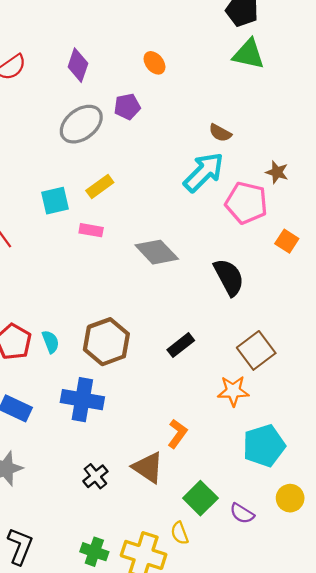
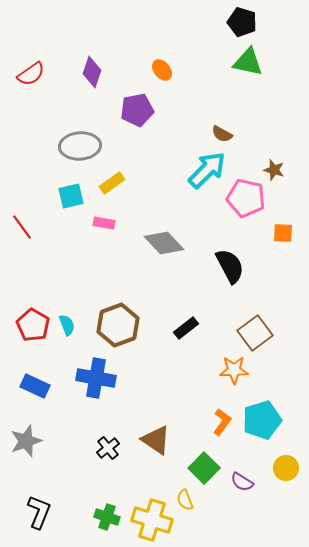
purple pentagon: (127, 107) -> (137, 110), size x1.4
gray ellipse: (81, 124) -> (80, 146), moved, turned 33
orange square: (287, 241) -> (283, 233), turned -30
orange L-shape: (177, 434) -> (222, 422), moved

